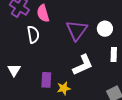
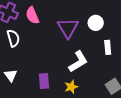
white semicircle: (33, 35) -> (13, 38), moved
yellow star: (64, 88) -> (71, 87), moved

